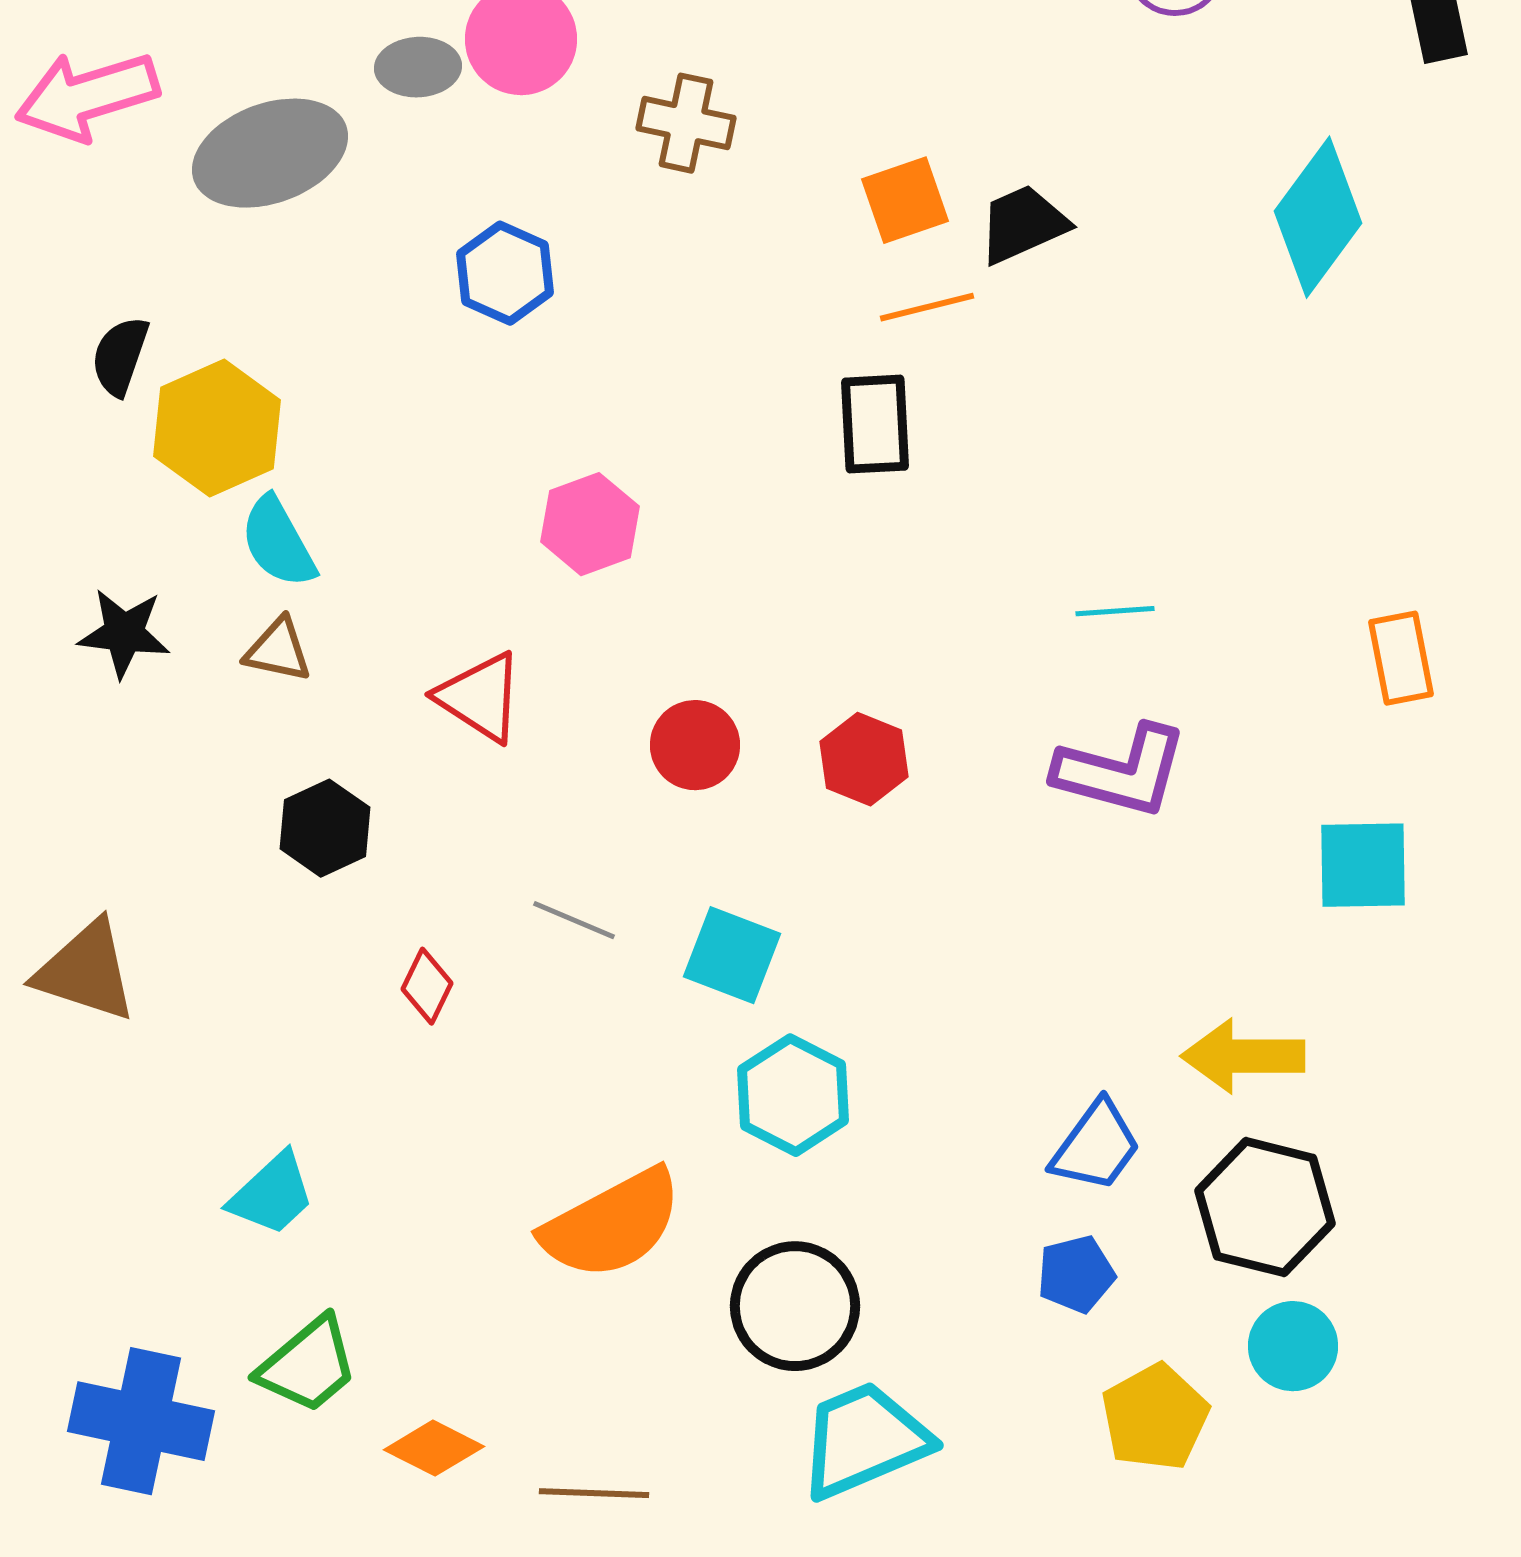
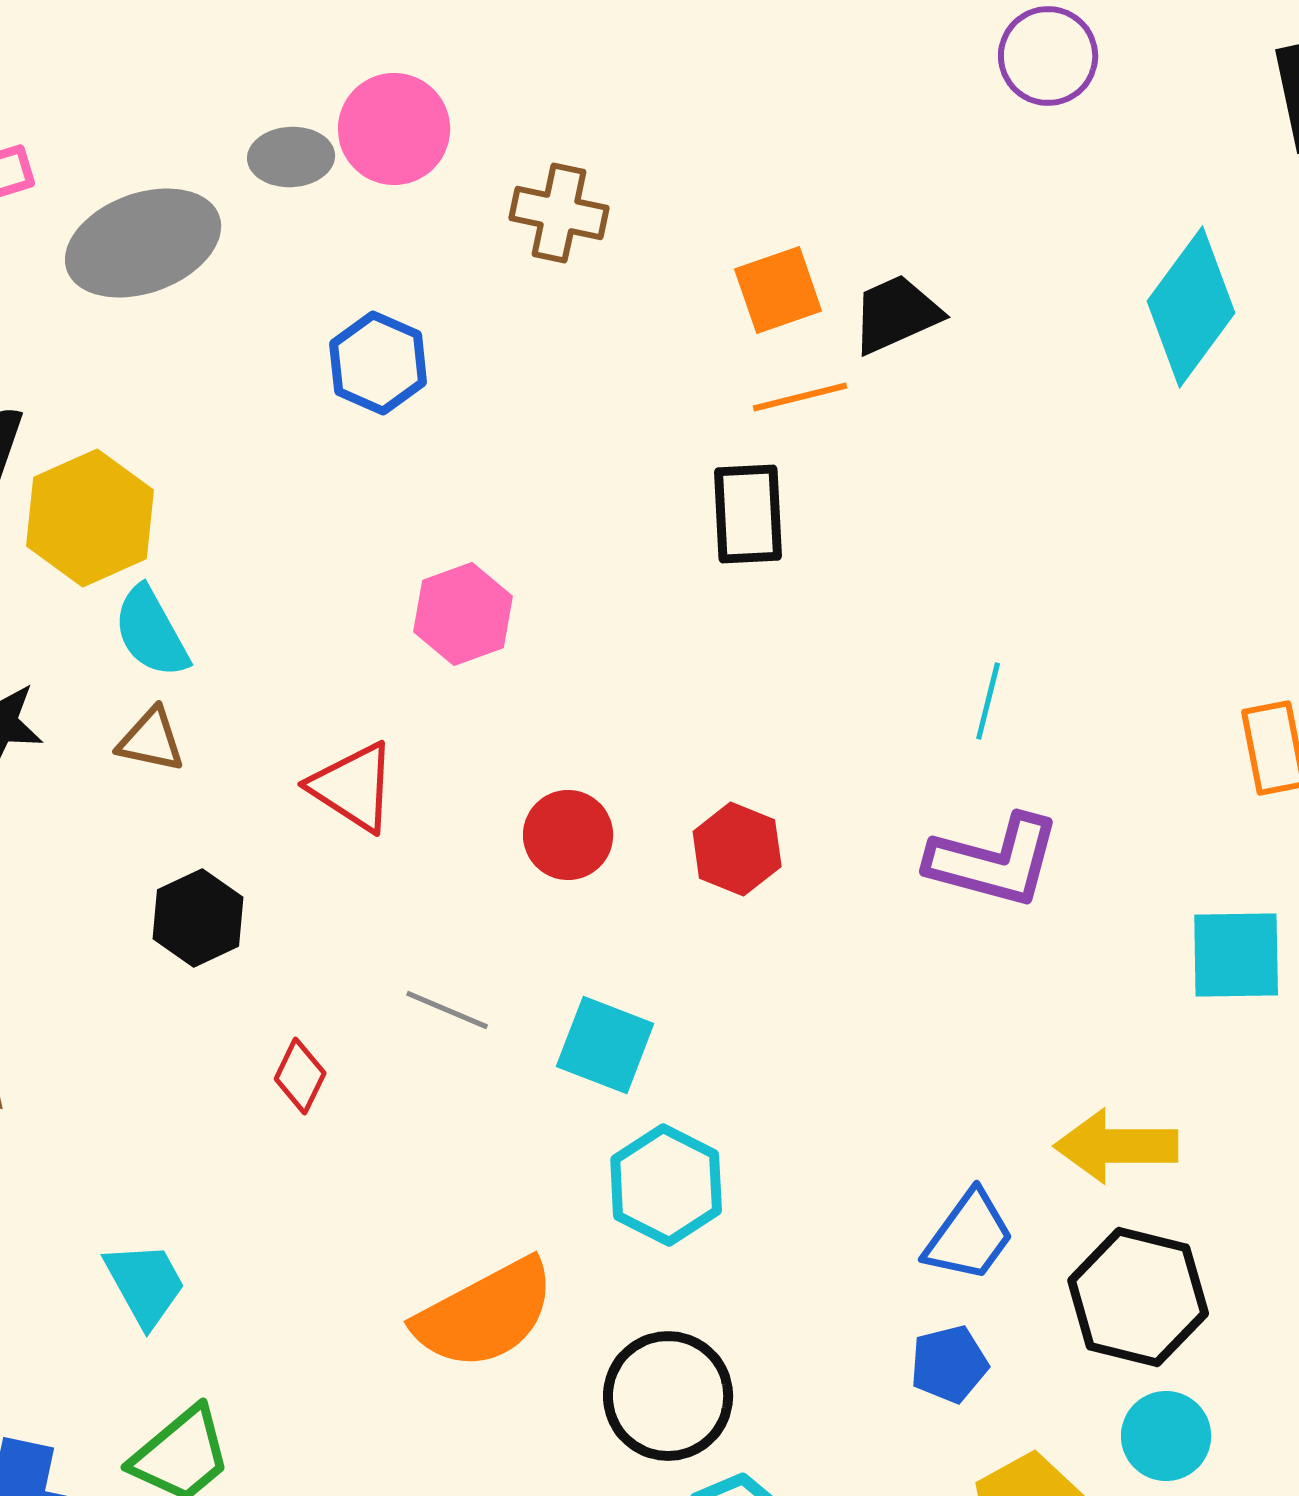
cyan line: (1115, 611) -> (988, 701), turned -72
cyan trapezoid: (272, 1194) -> (145, 1284), turned -76

